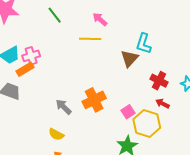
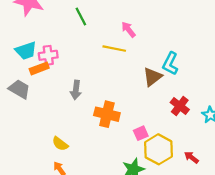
orange cross: (94, 100) -> (107, 114), turned 30
red arrow: (162, 103) -> (191, 157), moved
gray arrow: (63, 107) -> (76, 90), moved, turned -138

